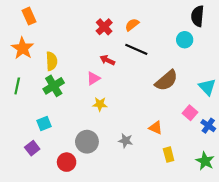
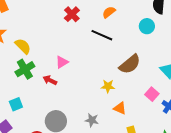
orange semicircle: (132, 25) -> (109, 12), moved
red arrow: (107, 60) -> (50, 80), moved
yellow semicircle: (52, 61) -> (23, 46), turned -42
yellow star: (100, 104) -> (108, 86), moved

